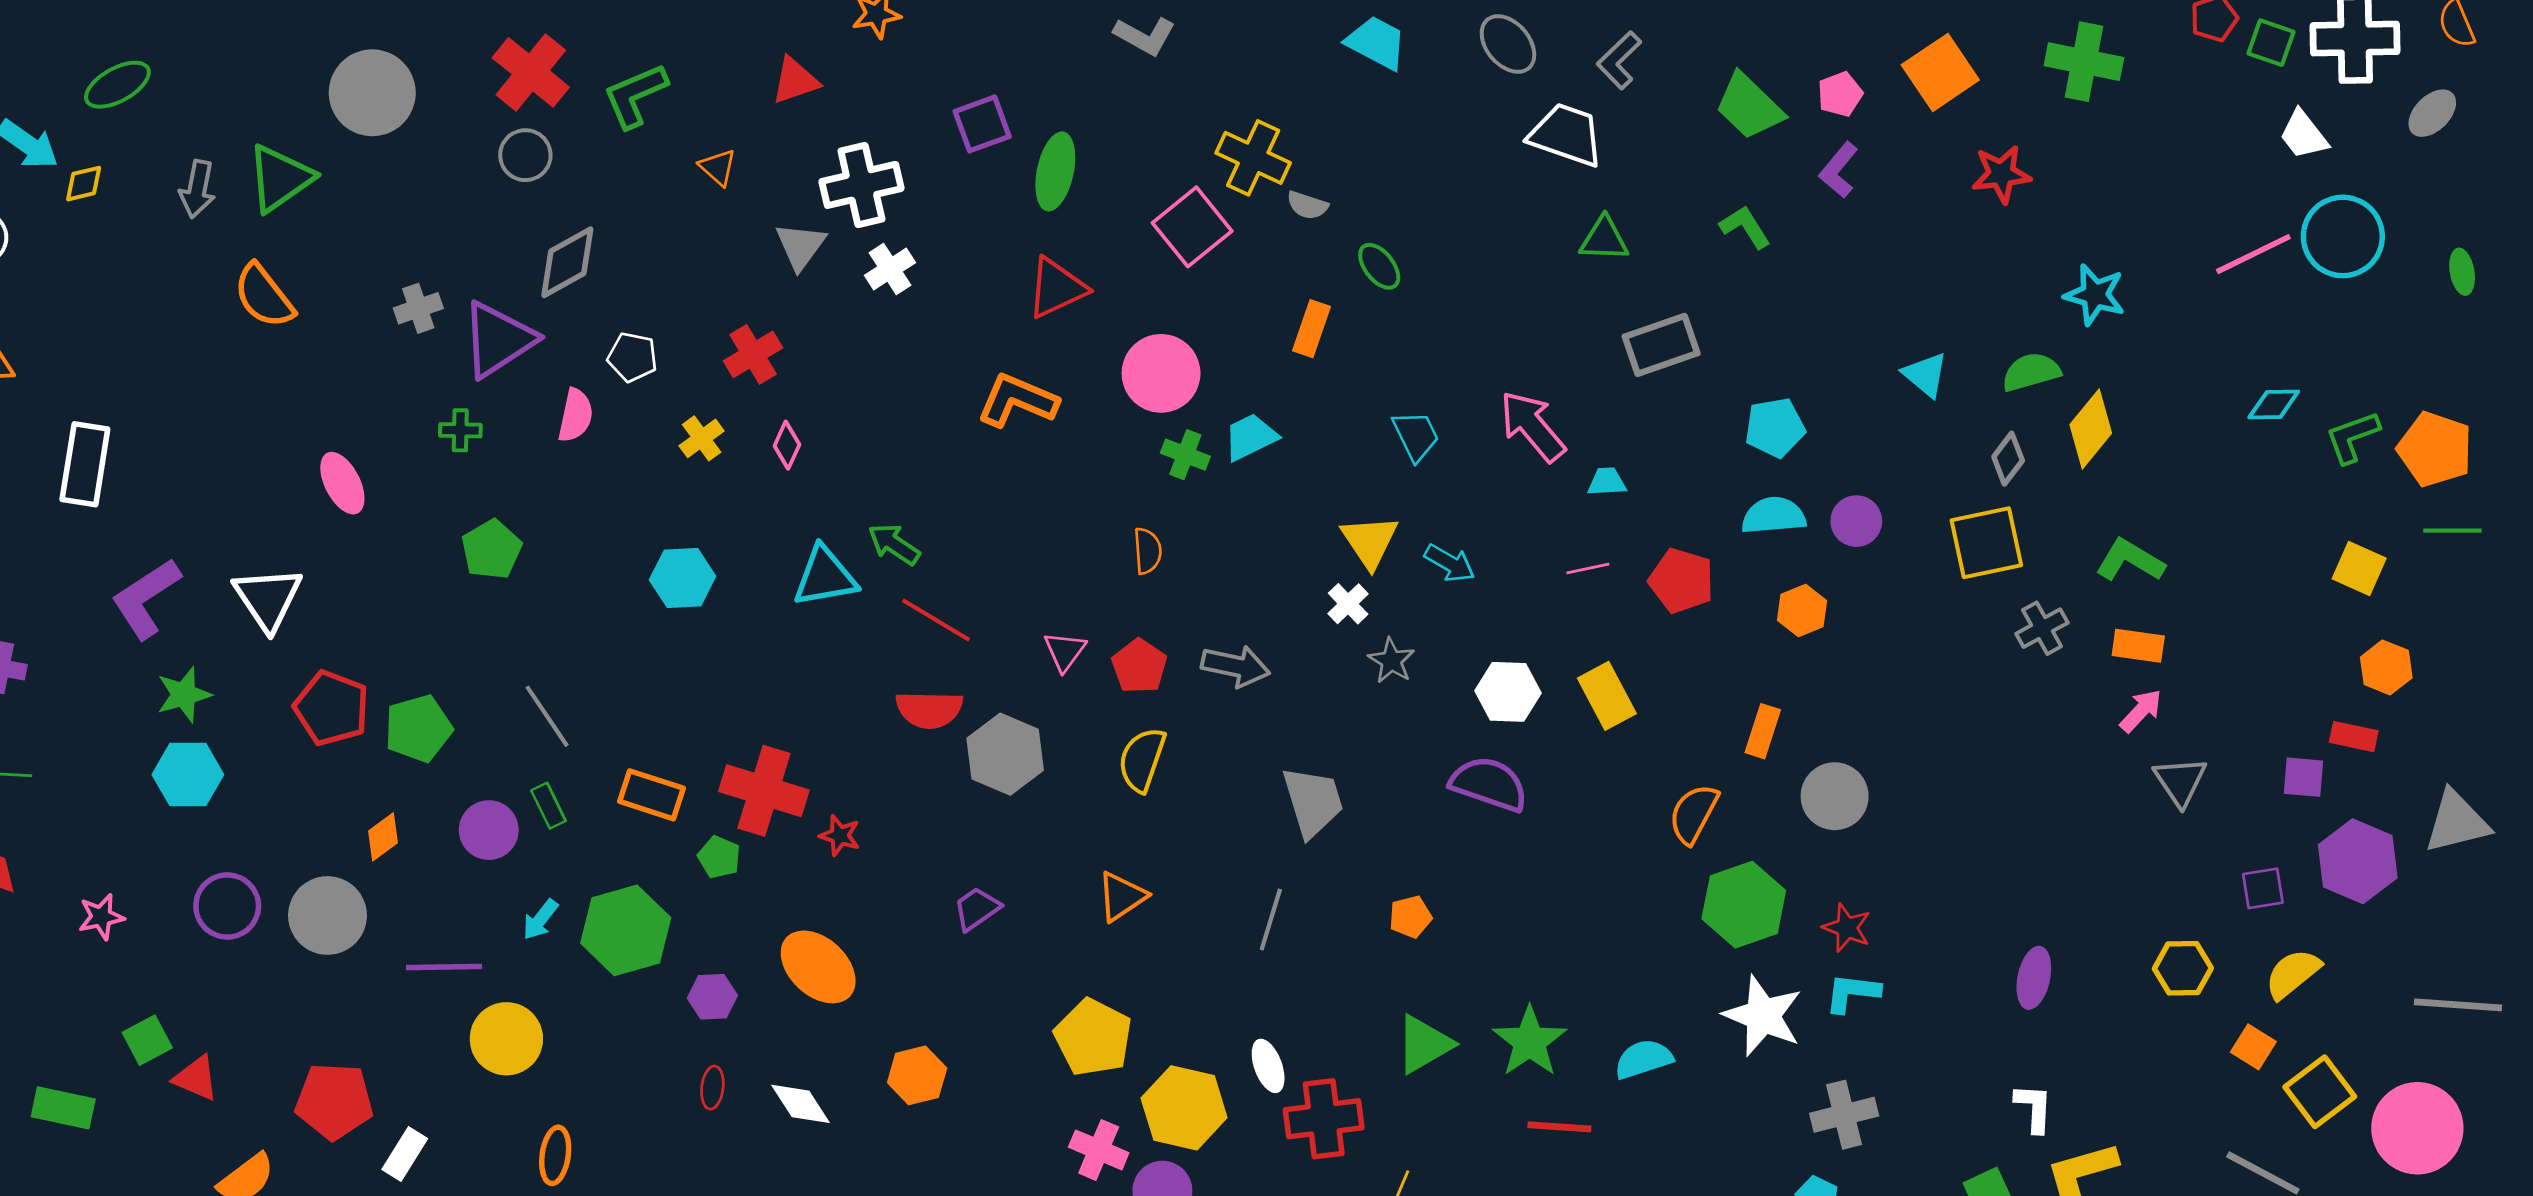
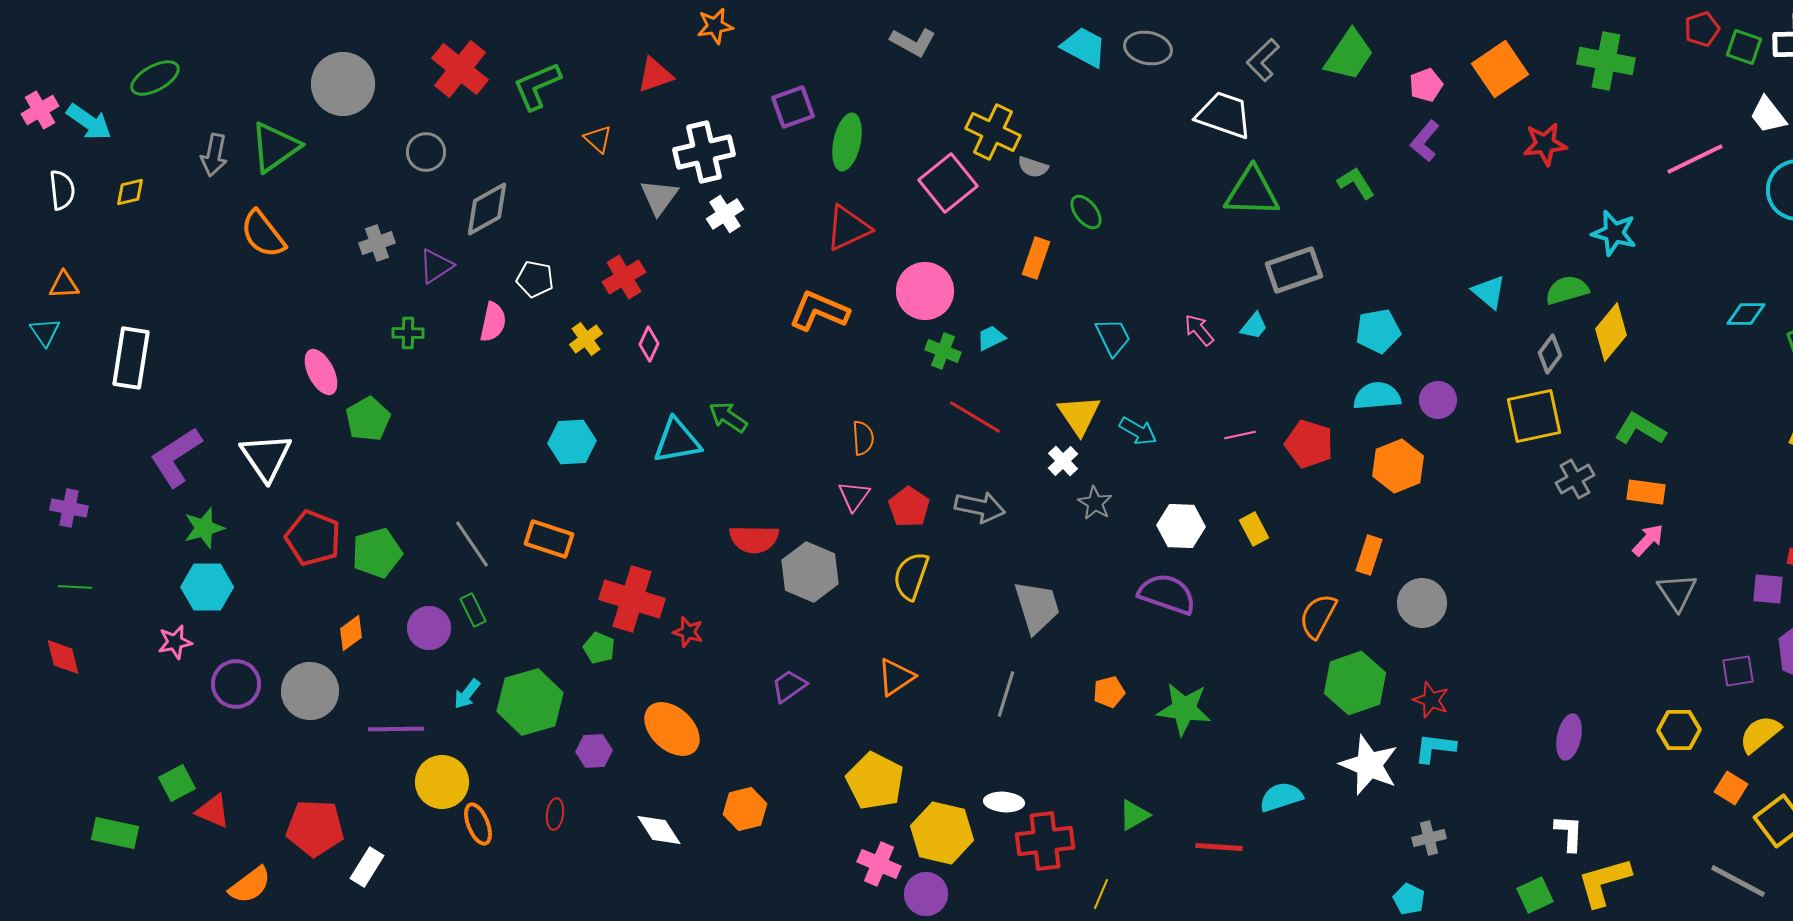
gray ellipse: (1508, 44) -> (1148, 48), moved, turned -39
green trapezoid: (1749, 106) -> (1349, 55), moved, turned -100
gray circle: (525, 155) -> (426, 152), moved
yellow diamond: (84, 184) -> (130, 192), moved
green triangle: (1604, 239) -> (1252, 192), size x1.5
pink line: (2253, 254) -> (1695, 159), moved
purple triangle: (498, 339) -> (436, 266), size x0.6
pink arrow: (1532, 426) -> (1199, 330), size x0.6
cyan trapezoid: (1250, 437) -> (991, 338), size x0.7
cyan trapezoid: (1607, 482) -> (1254, 326), moved, turned 132
green pentagon: (491, 550) -> (368, 419), moved
orange semicircle: (1147, 551) -> (863, 438), moved
orange hexagon: (1802, 611) -> (1398, 466), size x1.4
red line: (936, 620) -> (975, 417), moved
yellow rectangle: (1607, 696) -> (1254, 529), size x0.7
orange rectangle: (651, 795) -> (549, 539), moved
pink star: (101, 917) -> (175, 642), moved
green star: (1530, 1042) -> (1184, 709), moved, turned -30
green triangle: (1424, 1044) -> (1134, 815), moved, size x0.7
white ellipse: (1268, 1066) -> (1004, 802), turned -66
red ellipse: (712, 1088) -> (555, 814), moved
gray cross: (1844, 1115) -> (1429, 838), size x0.7
orange ellipse: (555, 1155) -> (478, 824), moved, turned -30

